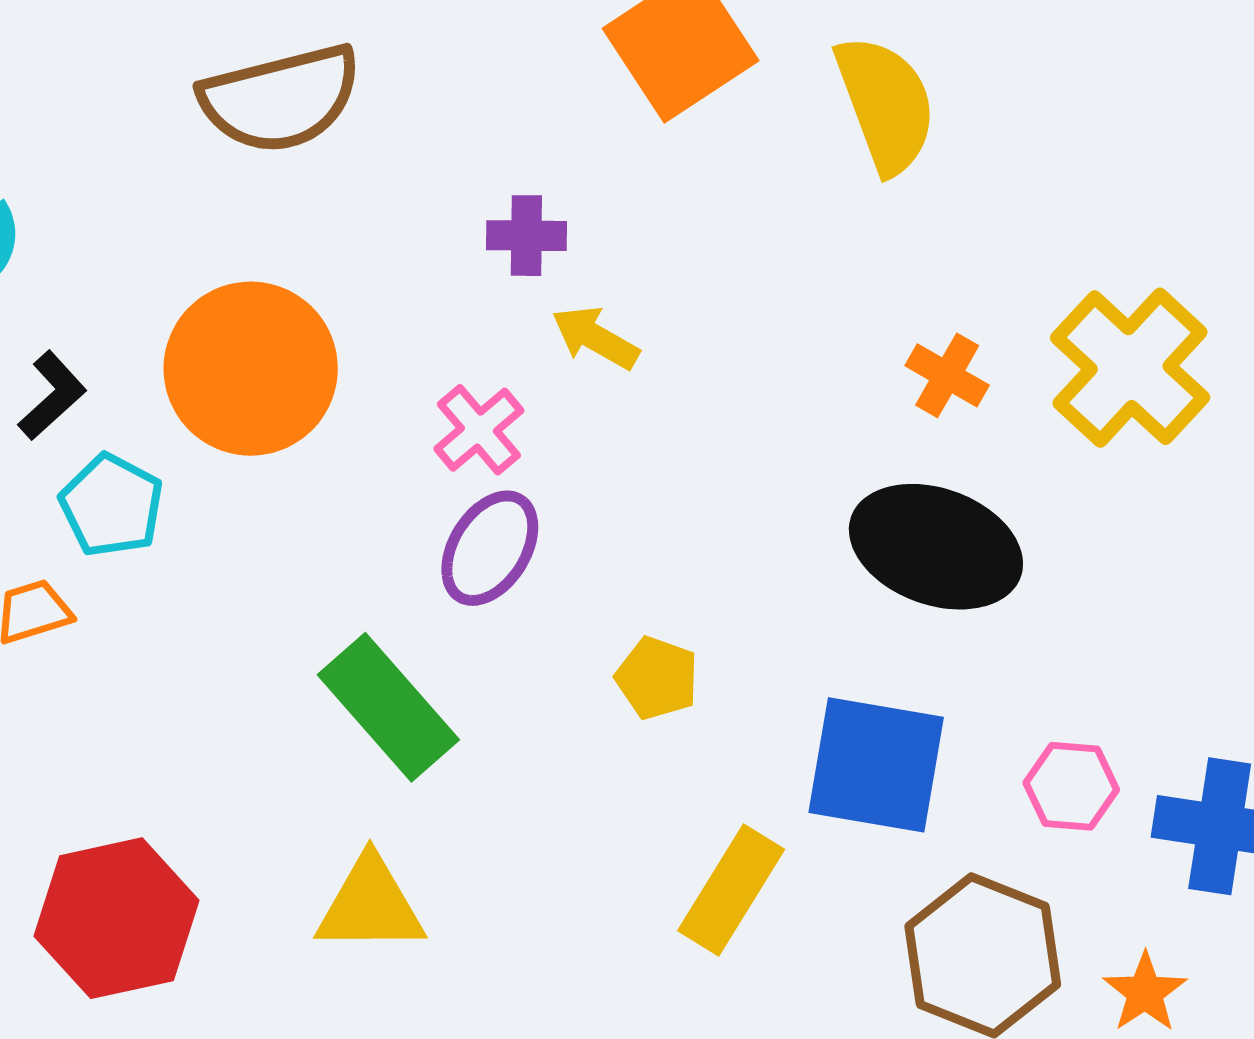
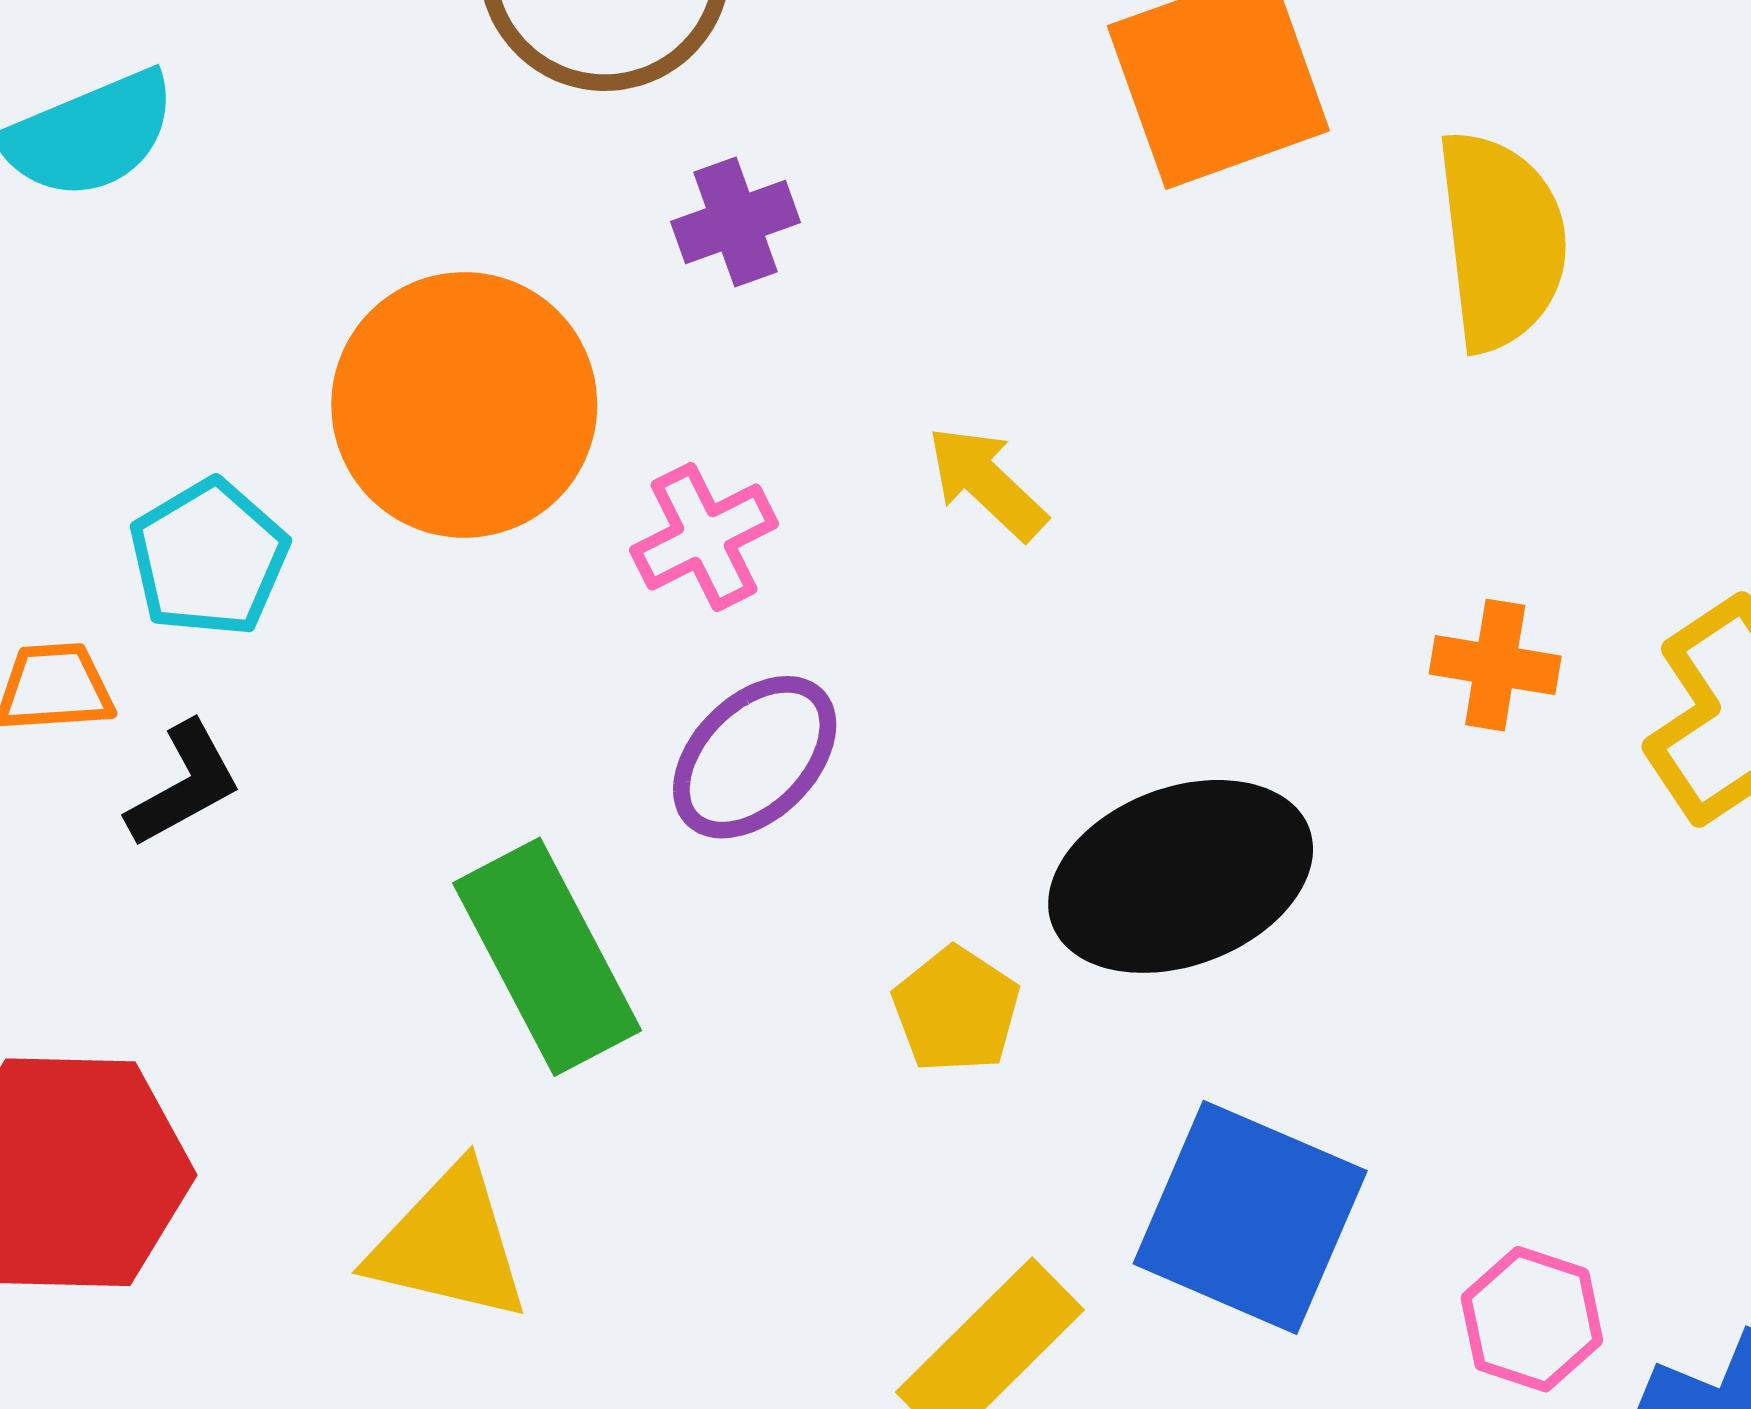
purple cross: (526, 236) -> (736, 222), moved, turned -34
orange cross: (947, 375) -> (1495, 665), turned -34
black L-shape: (52, 396) -> (184, 784), moved
pink cross: (479, 430) -> (704, 537), moved
black ellipse: (936, 547) -> (1181, 876), moved, turned -54

